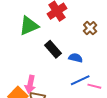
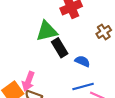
green triangle: (29, 26) -> (47, 31), moved

